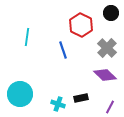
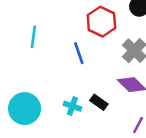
black rectangle: (81, 98) -> (99, 102), moved, turned 48
cyan cross: (58, 104) -> (72, 106), moved

